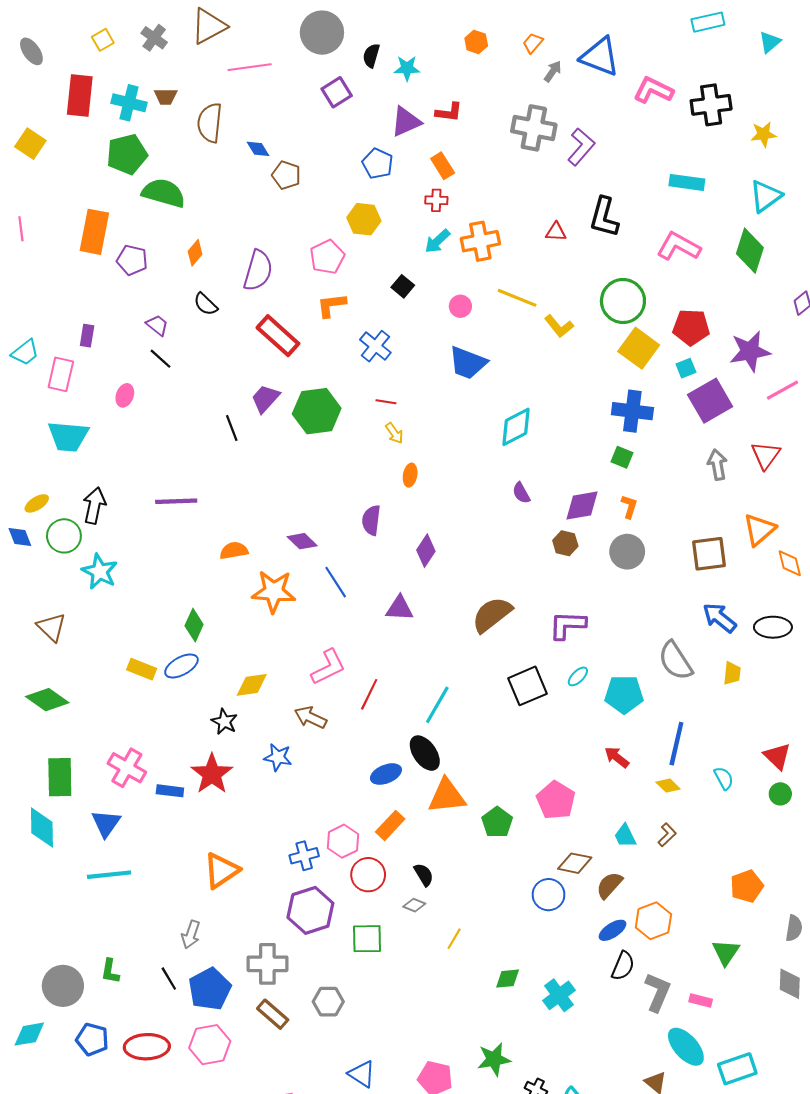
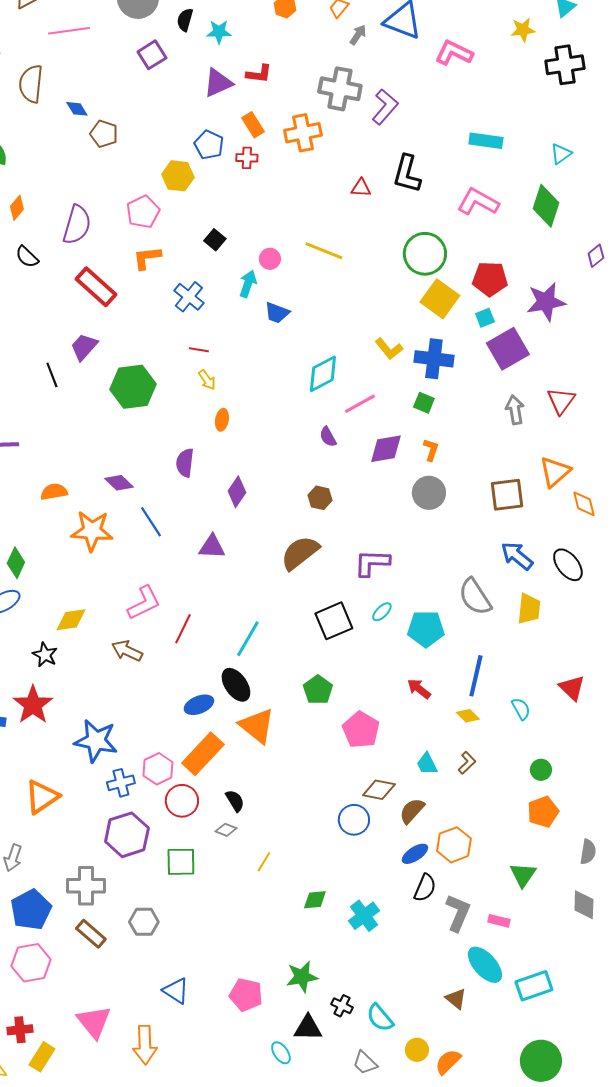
black cross: (711, 105) -> (565, 65), moved
yellow star: (764, 134) -> (523, 30), moved
blue pentagon: (378, 164) -> (209, 145), moved
cyan triangle: (766, 196) -> (561, 154), size x0.7
cyan arrow: (437, 241) -> (248, 284), moved, turned 152
orange cross: (480, 241) -> (303, 133), moved
yellow L-shape: (559, 326) -> (389, 349), moved
blue trapezoid: (468, 363) -> (277, 313), size x0.7
pink line: (782, 390) -> (360, 404), moved
green hexagon: (317, 411) -> (133, 387), moved
brown hexagon: (565, 543) -> (320, 498), moved
black ellipse: (773, 627) -> (568, 565), turned 52
yellow trapezoid: (732, 673) -> (529, 609), size x1.4
blue star: (278, 757) -> (96, 741), moved, size x1.6
green circle: (780, 794) -> (541, 770), moved
orange triangle: (447, 796) -> (257, 726), turned 45
green pentagon: (497, 822) -> (318, 690), moved
orange rectangle: (390, 825) -> (203, 754), size x1.5

